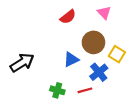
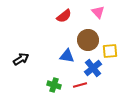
yellow square: (117, 54) -> (110, 51), turned -35
blue triangle: (71, 59) -> (67, 56), turned 35
black arrow: (22, 63) -> (21, 59), size x0.7

